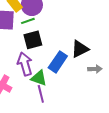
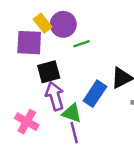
green line: (28, 21) -> (82, 44), moved
black square: (33, 40) -> (49, 72), moved

